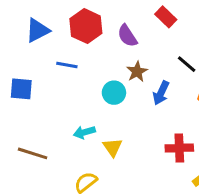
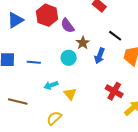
purple semicircle: (127, 36) -> (67, 26), moved
blue line: (67, 65) -> (34, 62), moved
red cross: (179, 148) -> (114, 91), turned 36

